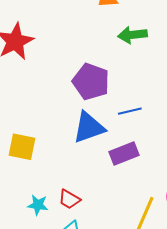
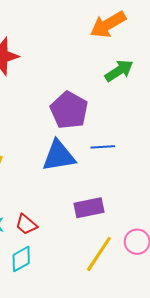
green arrow: (132, 35) -> (119, 71), turned 144
purple rectangle: (124, 153) -> (89, 208), moved

